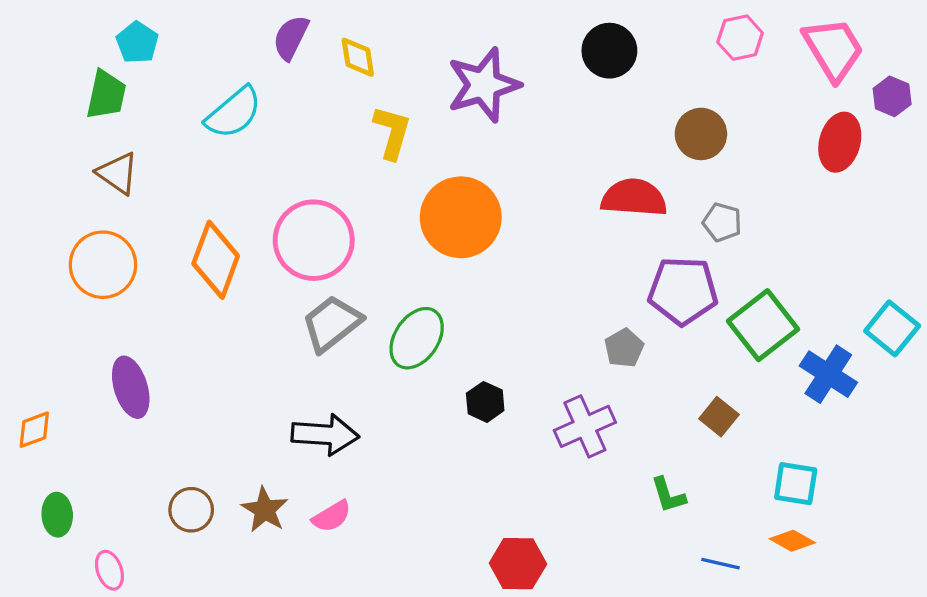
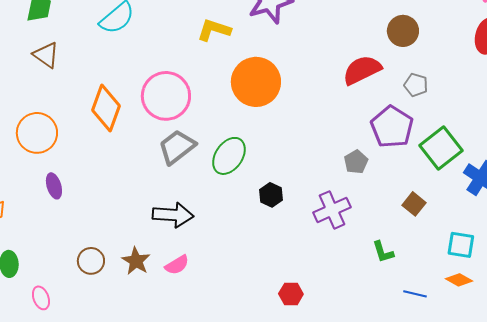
yellow L-shape: (392, 132) -> (214, 30), turned -88
red semicircle: (634, 198) -> (362, 70), turned -30
orange circle: (103, 265) -> (37, 133), moved
purple pentagon: (683, 291) -> (392, 127), turned 30
purple ellipse: (131, 387) -> (54, 186), size x0.7
red hexagon: (518, 564) -> (291, 294), size x0.7

